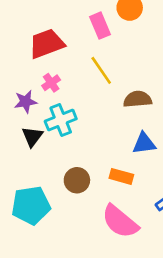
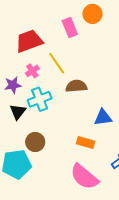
yellow line: (101, 70) -> (57, 63), moved
brown semicircle: (138, 99) -> (76, 86), moved
brown circle: (77, 180) -> (35, 142), moved

